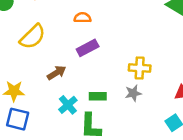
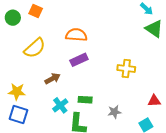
orange semicircle: (83, 18) -> (76, 35), size x1.5
yellow cross: (140, 68) -> (126, 69), moved
gray star: (133, 93) -> (114, 112), moved

